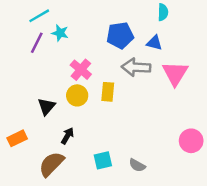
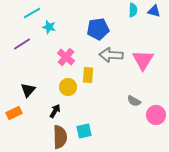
purple line: (37, 43) -> (22, 44), moved, turned 30
blue triangle: (154, 43) -> (154, 11), moved
yellow circle: (77, 95) -> (68, 87), moved
black triangle: (47, 106) -> (28, 90), moved
brown semicircle: (51, 164) -> (60, 137), moved, turned 135
gray semicircle: (137, 165) -> (134, 101), moved

